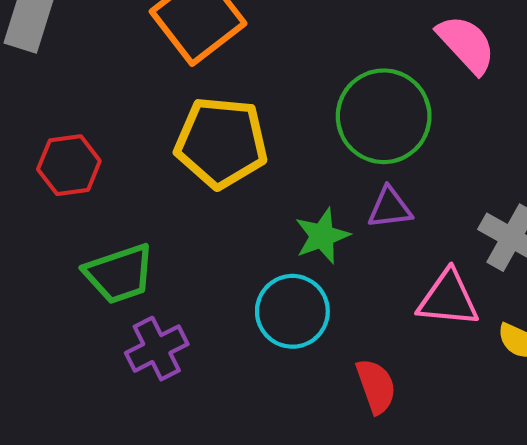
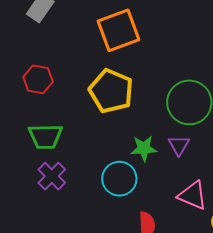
purple triangle: (390, 208) -> (179, 145), turned 50
purple cross: (157, 349) -> (52, 176), turned -36

